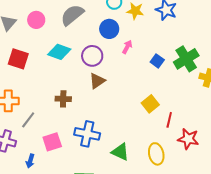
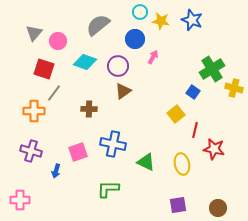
pink circle: (36, 20) -> (58, 41), moved
blue square: (157, 61) -> (193, 92), moved
gray line: (28, 120) -> (54, 93), moved

